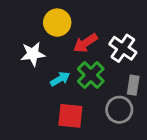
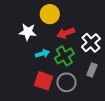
gray circle: (119, 110) -> (66, 82), moved

